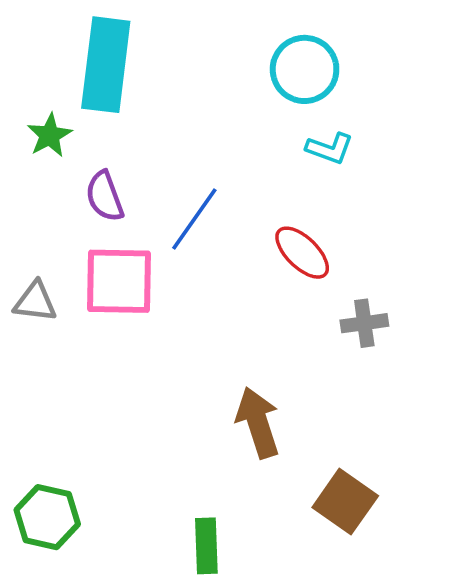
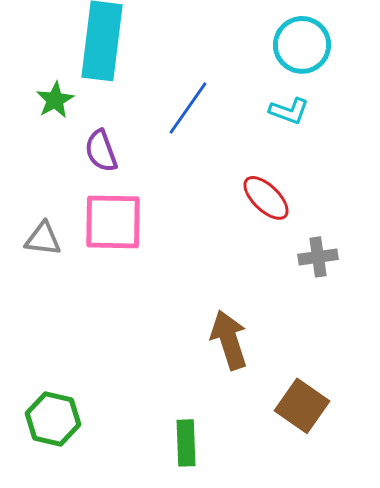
cyan circle: (305, 69) -> (302, 45), moved
blue line: (194, 219) -> (188, 108), moved

